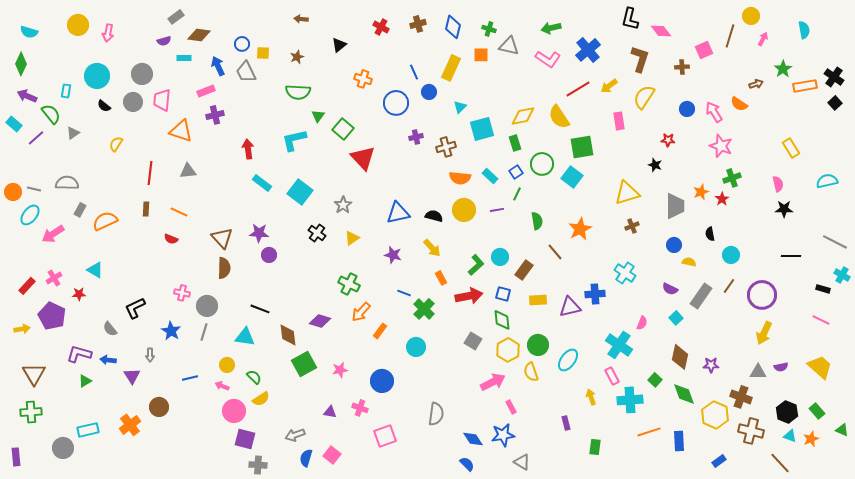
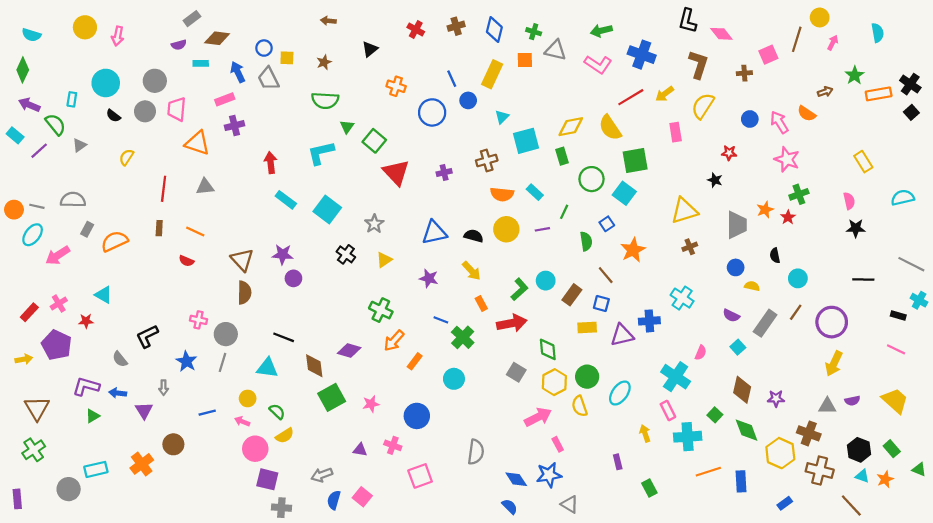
blue cross: (588, 50) -> (642, 55), turned -30
purple cross: (416, 137) -> (444, 172), moved
blue square: (516, 172) -> (607, 224), moved
blue square: (503, 294) -> (601, 303), moved
green cross: (31, 412) -> (34, 450), turned -30
green rectangle: (595, 447) -> (649, 488), turned -35

